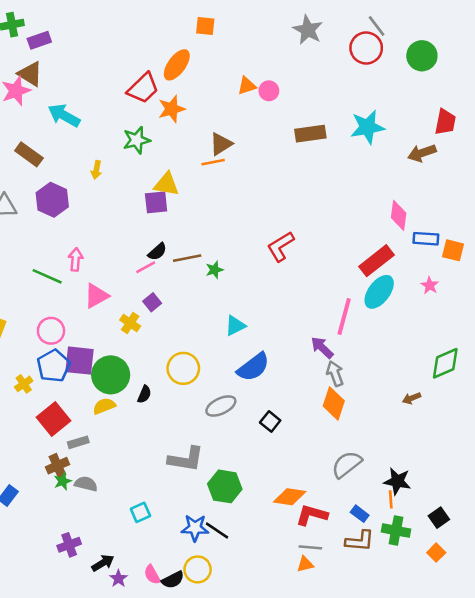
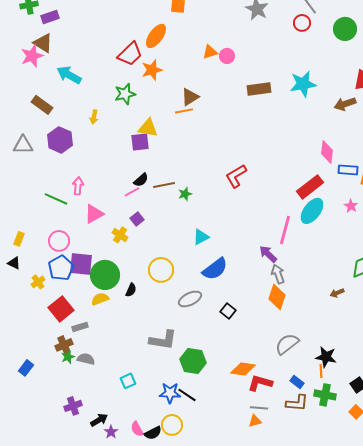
red circle: (366, 48) -> (302, 23), size x0.7

